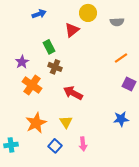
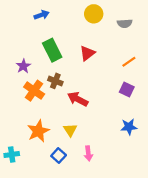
red triangle: (72, 30) -> (87, 53), moved
green rectangle: (49, 47) -> (52, 50), size x1.5
brown cross: (55, 67) -> (55, 81), moved
purple square: (129, 84) -> (127, 89), moved

